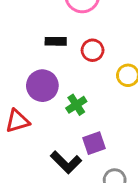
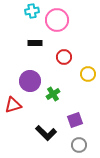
black rectangle: (56, 41) -> (35, 43), moved
purple square: (94, 143) -> (75, 120), moved

